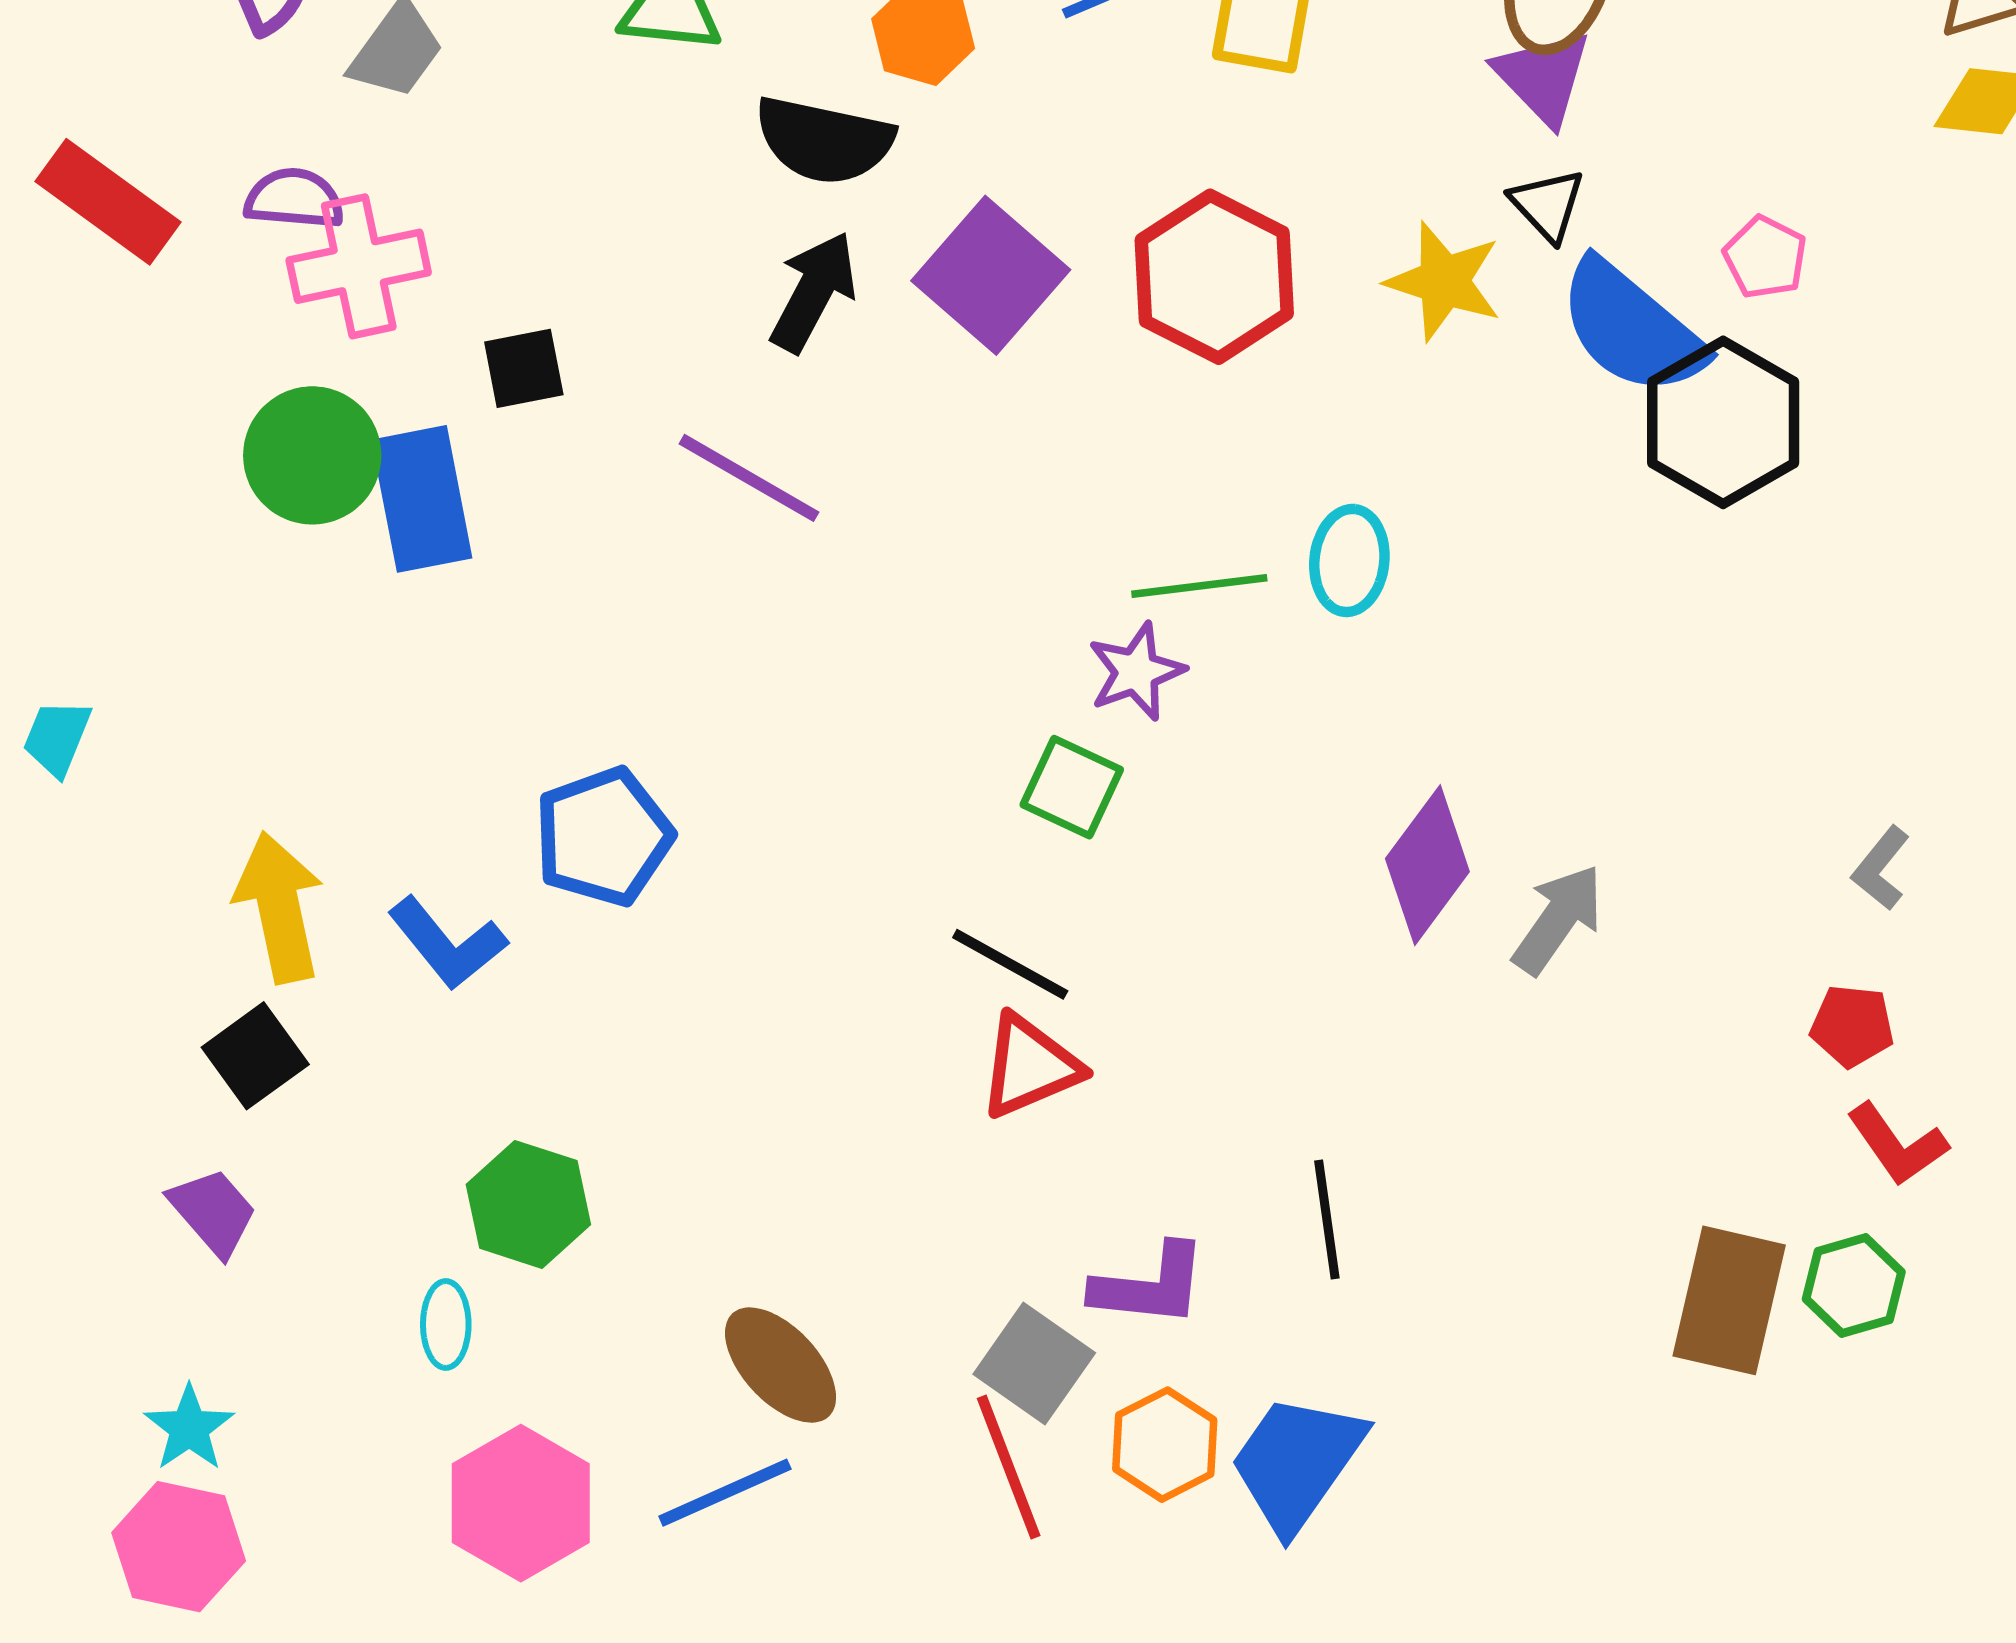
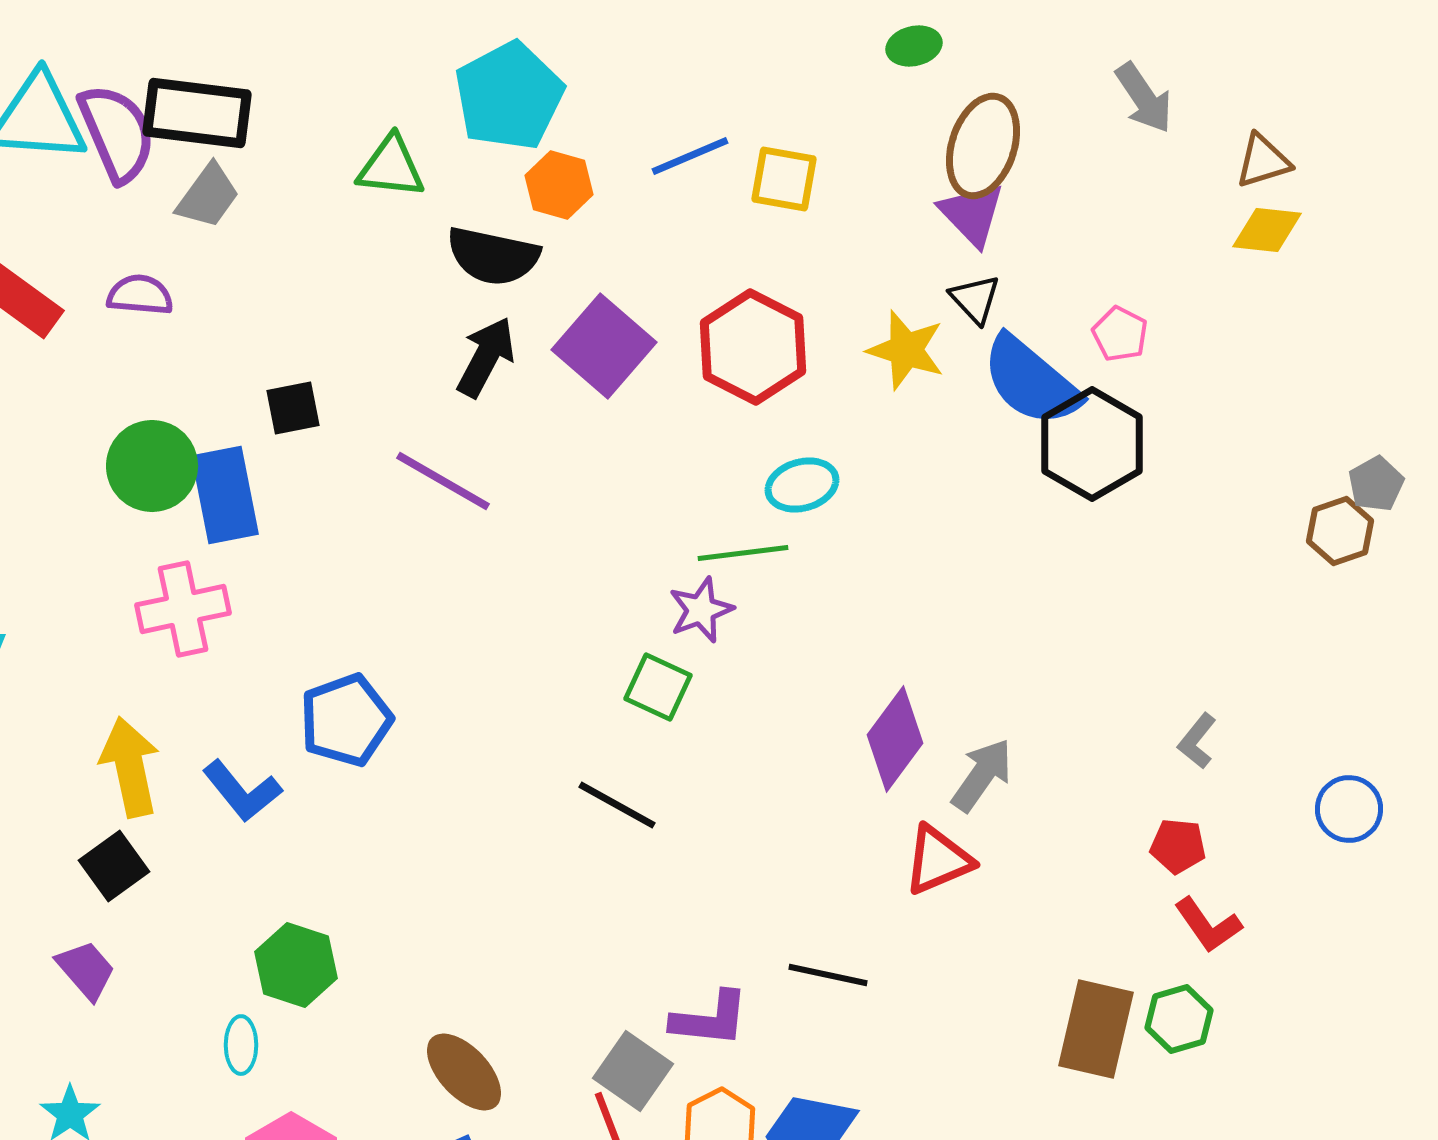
pink cross: (359, 266) -> (183, 609), moved
cyan ellipse: (1349, 560) -> (802, 485), moved, turned 68
red triangle: (1030, 1066) -> (938, 860), moved
black line: (1327, 1219) -> (828, 975), turned -70

